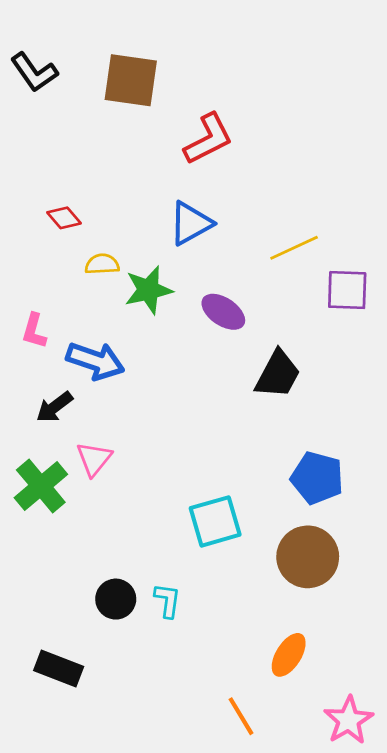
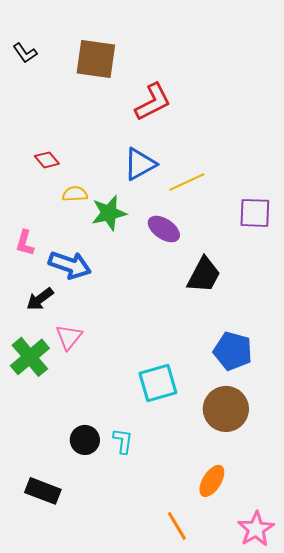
black L-shape: (34, 72) -> (25, 53), size x0.7
yellow line: (294, 248) -> (187, 182), moved

